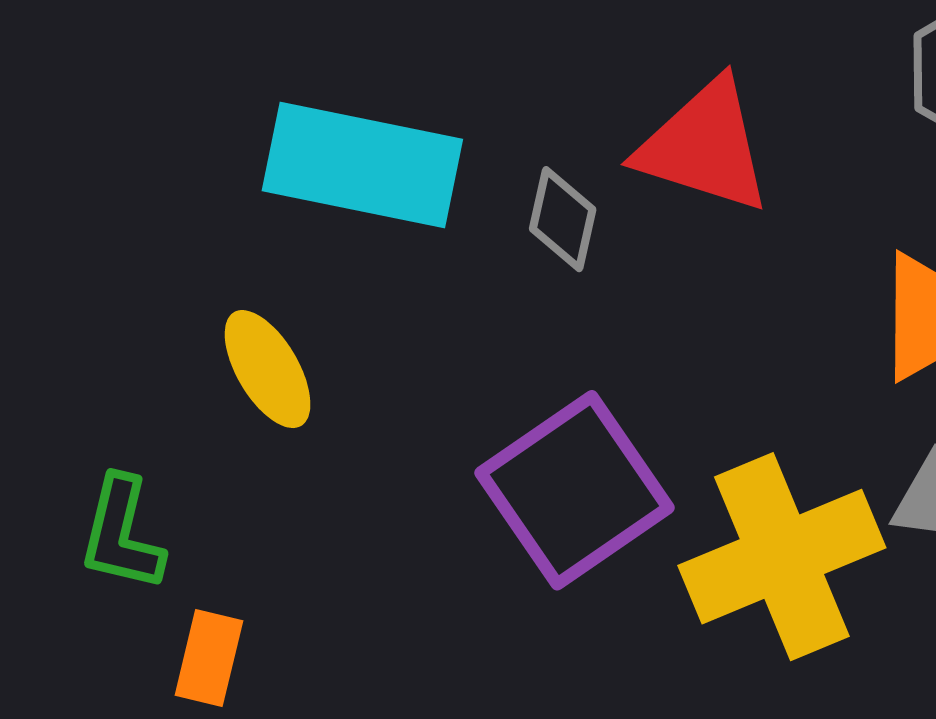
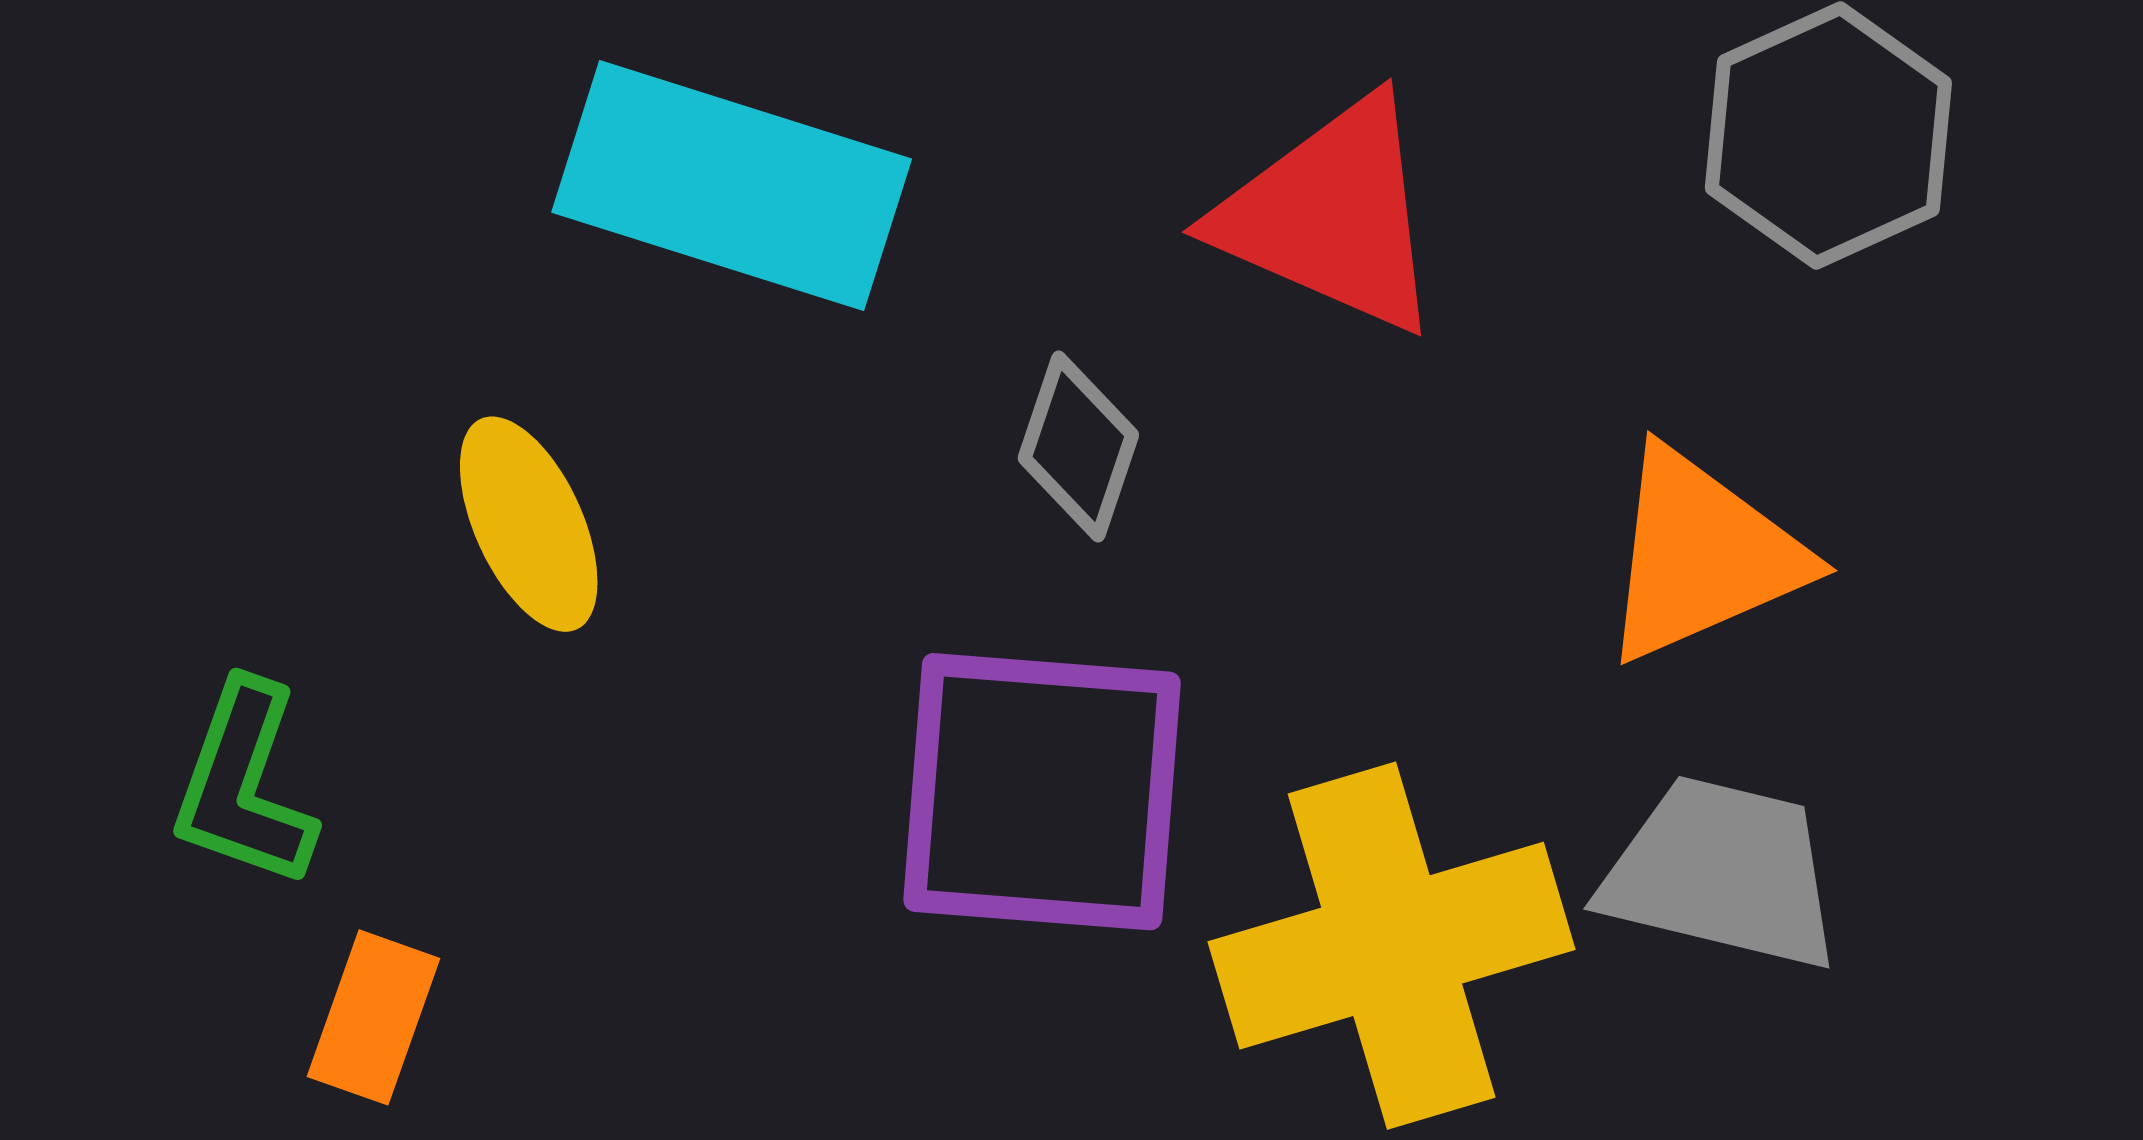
gray diamond: (563, 219) -> (1078, 446), moved
purple square: (575, 490) -> (1042, 792), turned 33

